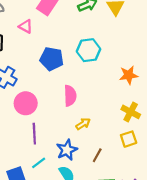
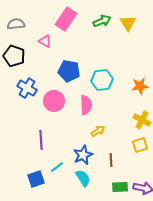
cyan hexagon: (88, 50) -> (102, 80), moved
pink circle: (26, 103) -> (54, 101), moved
purple line: (34, 134) -> (41, 140), moved
brown line: (97, 155) -> (111, 160), turned -32

